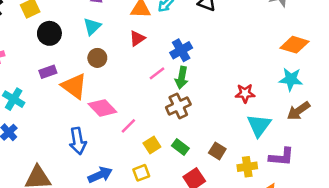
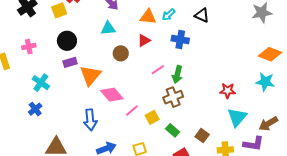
cyan triangle: (92, 26) -> (108, 28), turned 35
black circle: (49, 33) -> (67, 41), moved
blue cross: (181, 50) -> (180, 40), moved, turned 36
brown circle: (97, 58) -> (121, 53), moved
orange triangle: (74, 86) -> (90, 75), turned 30
brown arrow: (298, 111) -> (268, 124), moved
yellow square: (152, 145) -> (152, 117), moved

